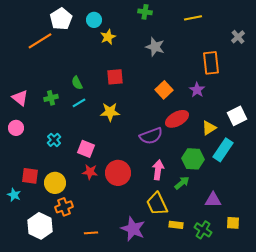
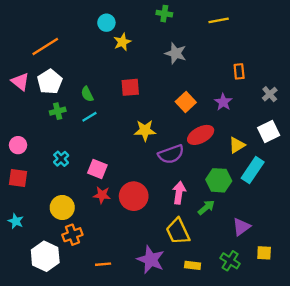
white pentagon: (61, 19) -> (50, 82), moved
gray cross: (238, 37) -> (270, 94), moved
orange rectangle: (211, 63) -> (239, 71), size x0.6
pink triangle: (20, 98) -> (20, 82), moved
yellow star: (110, 112) -> (145, 130), moved
red square: (30, 176) -> (18, 178), moved
purple triangle: (213, 200) -> (241, 227), turned -36
yellow rectangle: (176, 225) -> (193, 265), moved

